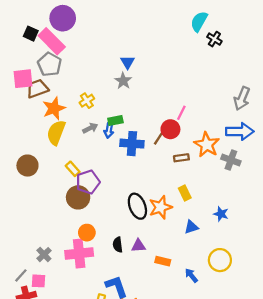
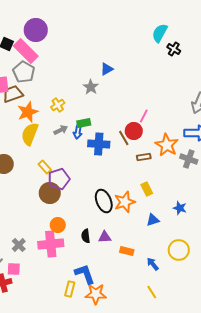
blue triangle: (128, 62) -> (107, 69), moved, turned 32
brown line: (159, 137) -> (124, 138), turned -63

